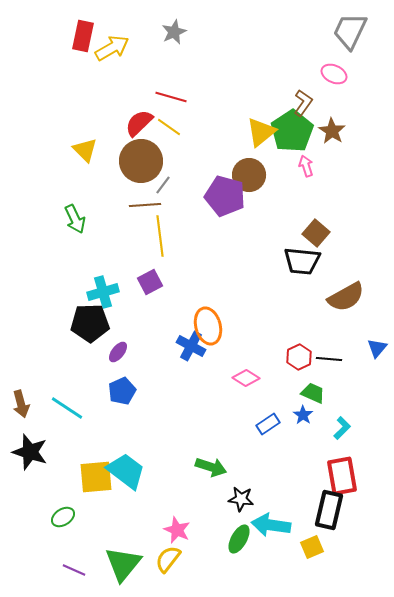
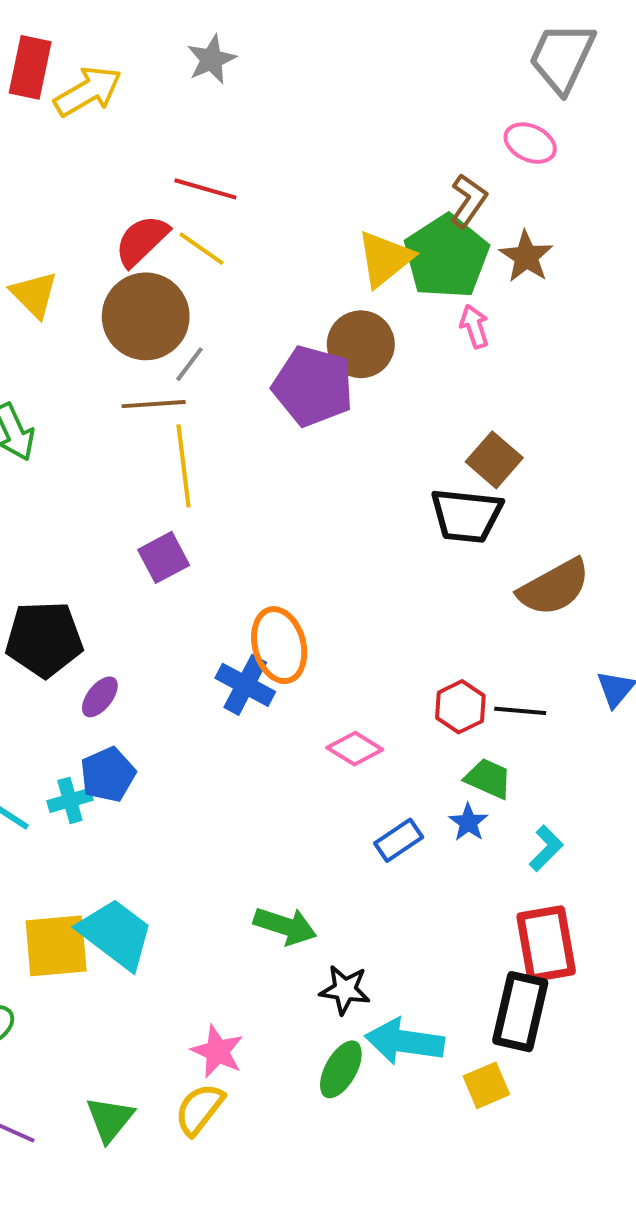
cyan cross: (103, 292) -> (70, 800), moved, size x0.7
green triangle: (123, 564) -> (110, 1119), size x0.7

